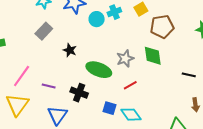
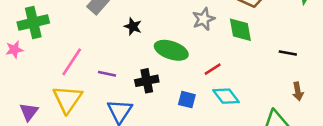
gray star: (125, 59) -> (204, 19), moved
black cross: (79, 93) -> (147, 81), turned -30
cyan diamond: (131, 115) -> (226, 96), moved

